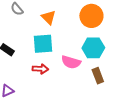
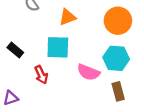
orange triangle: (48, 17) -> (67, 17), turned 49
red arrow: (40, 69) -> (41, 75), moved, turned 56

